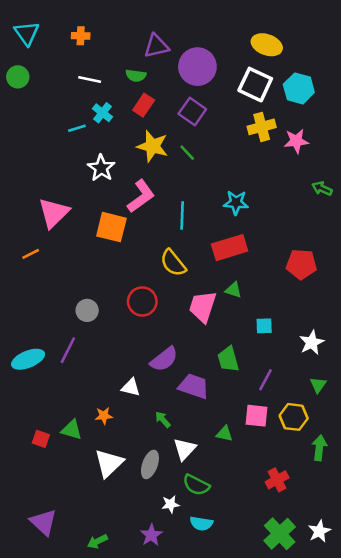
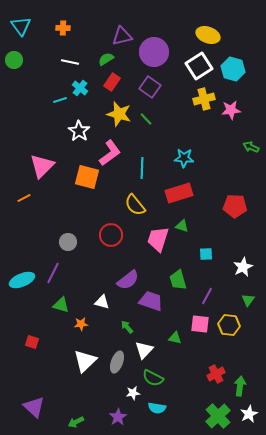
green semicircle: (136, 76) -> (106, 59), turned 140
white square: (255, 85) -> (199, 66), turned 32
green triangle: (72, 430) -> (61, 305), moved
green arrow: (319, 448) -> (240, 386), moved

